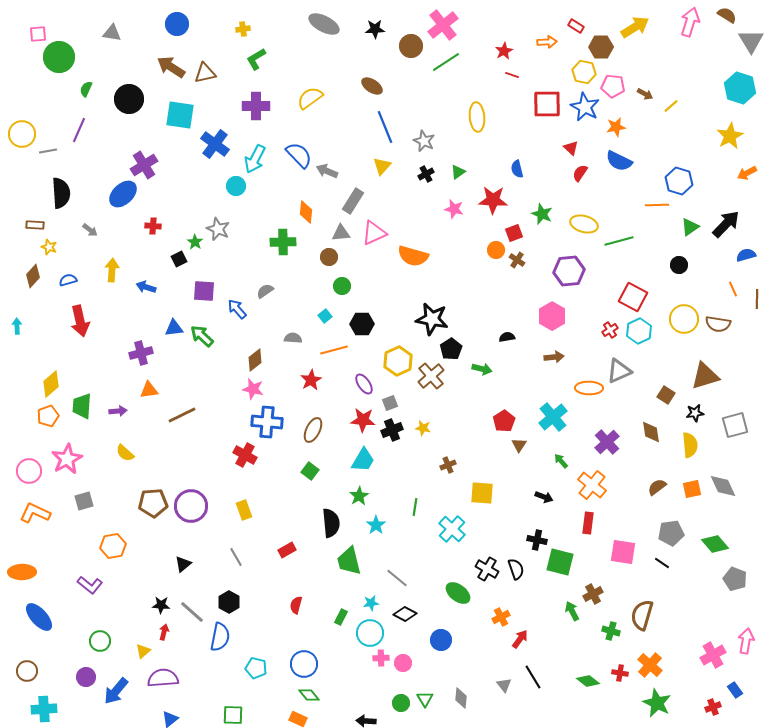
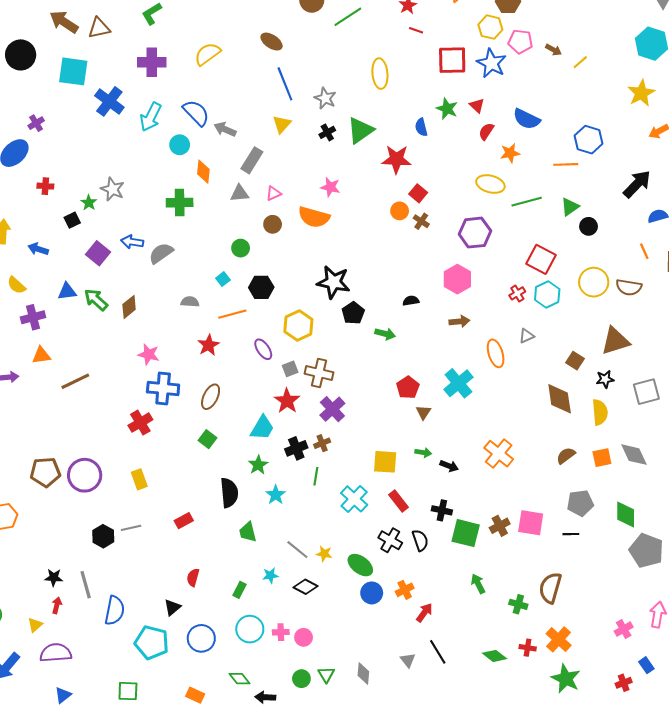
orange star: (616, 127) -> (510, 153), moved
purple cross: (144, 165) -> (36, 123), size x0.6
green triangle: (458, 172) -> (360, 130), size x1.8
cyan circle: (236, 186) -> (180, 145), moved
pink star: (454, 209) -> (330, 187), moved
green star: (542, 214) -> (447, 109), moved
green triangle: (690, 227) -> (570, 207), moved
pink triangle: (374, 233) -> (274, 193), size x0.6
red square: (514, 233) -> (418, 193), turned -30
brown circle: (329, 257) -> (273, 224), moved
purple square: (204, 291) -> (98, 253), turned 35
gray semicircle: (265, 291) -> (161, 253), size x1.4
blue arrow: (237, 309) -> (132, 242), moved, turned -40
brown diamond: (255, 360) -> (129, 307), moved
gray triangle: (619, 371) -> (527, 336), size x0.6
brown cross: (431, 376) -> (319, 373), moved, turned -36
orange ellipse: (589, 388) -> (496, 353), turned 72
red star: (363, 420) -> (287, 401), moved, turned 30
yellow star: (423, 428) -> (324, 554), moved
black cross: (392, 430) -> (296, 448), moved
brown diamond: (651, 432) -> (560, 399), size x1.4
purple cross: (607, 442) -> (332, 409), moved
yellow semicircle: (125, 453) -> (16, 285), moved
red cross: (245, 455) -> (140, 423), turned 30
green arrow: (561, 461) -> (423, 453), moved, turned 140
brown cross: (448, 465) -> (322, 443), moved
red rectangle: (588, 523) -> (399, 501), moved, turned -45
green diamond: (715, 544) -> (626, 514), turned 40
gray line: (236, 557) -> (131, 528), turned -72
green trapezoid: (349, 561) -> (248, 532), size x0.7
black line: (662, 563) -> (571, 534), turned -35
black triangle: (183, 564) -> (172, 607), moved
gray pentagon: (735, 579) -> (646, 551), size x1.4
brown cross: (593, 594) -> (500, 526), moved
black hexagon: (229, 602) -> (103, 536), moved
gray line: (192, 612) -> (86, 585), turned 32
cyan circle: (370, 633) -> (250, 629), moved
blue circle: (441, 640) -> (372, 593), moved
pink cross: (713, 655) -> (624, 629), size x0.7
cyan pentagon: (256, 668) -> (152, 643), size x1.5
green diamond: (309, 695) -> (240, 679), moved

